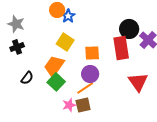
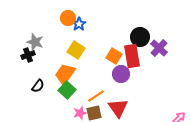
gray star: (16, 24) -> (35, 42), moved
orange square: (92, 53) -> (114, 56), moved, turned 35
purple circle: (90, 74) -> (121, 74), moved
red triangle: (138, 82) -> (118, 108), moved

